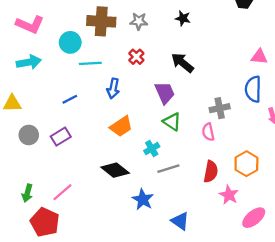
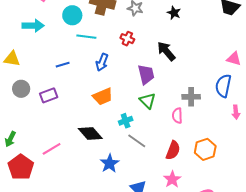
red cross: (136, 57) -> (127, 39), turned -32
gray line: (168, 169) -> (137, 141), turned 42
pink line: (62, 192) -> (52, 149), moved
pink star: (229, 195) -> (172, 179), moved

